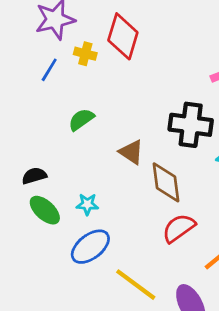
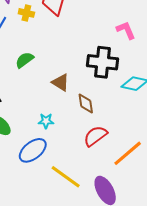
brown diamond: (166, 182) -> (86, 104), size x0.7
cyan star: (87, 204) -> (46, 121), moved

